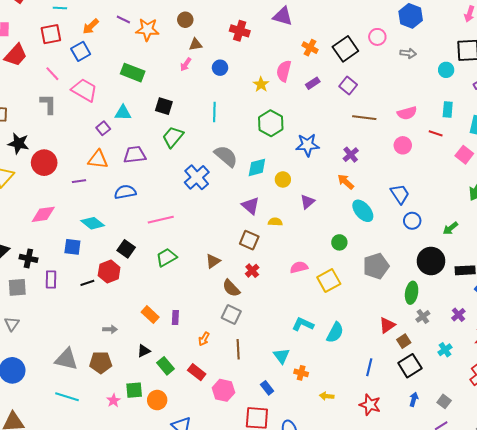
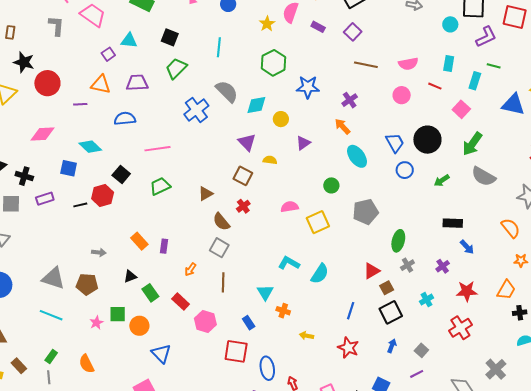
purple rectangle: (313, 83) -> (318, 27), turned 56
black circle: (431, 261) -> (427, 140), moved
purple rectangle: (51, 280) -> (45, 199), turned 66

